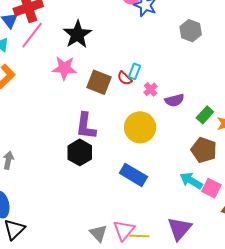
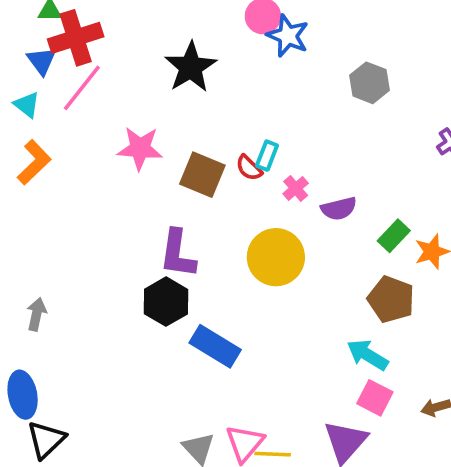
black star: (77, 34) -> (191, 67), moved
blue rectangle: (133, 175) -> (215, 346), moved
pink square: (211, 188) -> (375, 398), moved

